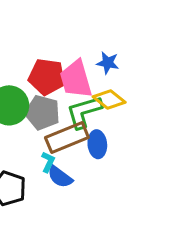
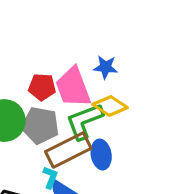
red pentagon: (47, 77) -> (42, 87), size x0.7

